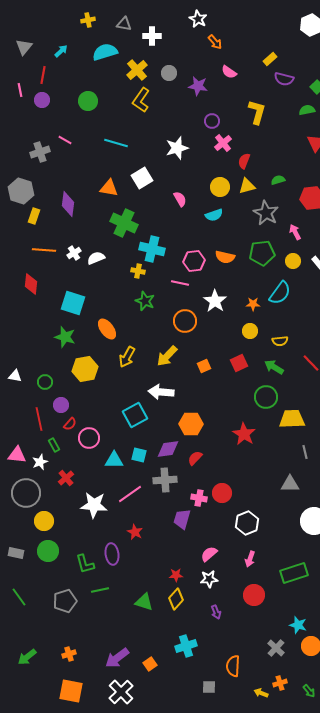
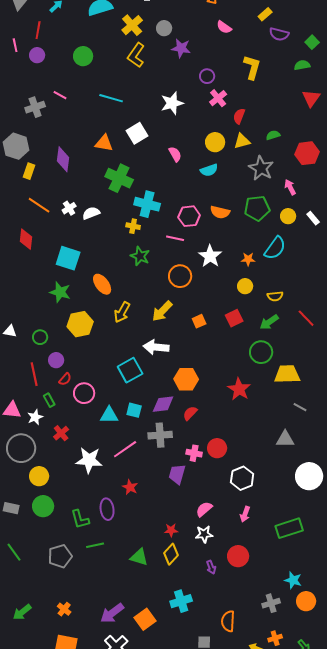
purple star: (198, 86) -> (181, 48), moved
orange line: (44, 250) -> (39, 205), turned 30
green arrow: (274, 367) -> (269, 322), turned -66
gray line: (305, 452) -> (300, 407), turned -48
red circle: (254, 595) -> (238, 556), moved
gray cross: (276, 648) -> (271, 603), turned 30
orange cross: (69, 654) -> (64, 609), turned -32
orange square: (150, 664) -> (145, 619), size x1.5

